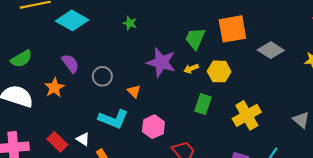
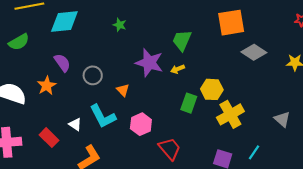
cyan diamond: (72, 20) -> (64, 22), turned -36
orange square: (232, 29) -> (231, 23), moved
green semicircle: (21, 59) -> (19, 42), moved
yellow hexagon: (219, 71) -> (212, 89), moved
cyan L-shape: (113, 119) -> (103, 116), turned 40
white triangle: (83, 139) -> (75, 124), moved

